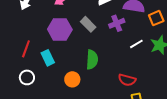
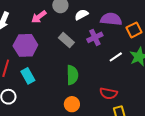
purple hexagon: (60, 29) -> (25, 45), moved
orange circle: (72, 79) -> (72, 104), moved

